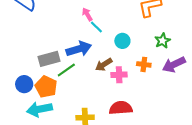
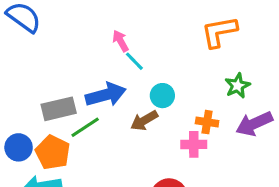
cyan circle: (122, 41) -> (162, 96), moved
pink cross: (119, 75) -> (194, 144), moved

